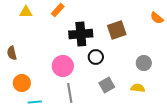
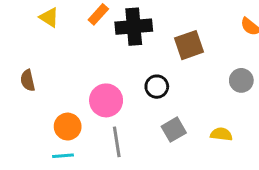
yellow triangle: (26, 12) -> (49, 17), turned 32
black cross: (81, 34) -> (134, 27), moved
gray circle: (144, 63) -> (241, 80), moved
orange circle: (22, 83) -> (68, 127), moved

